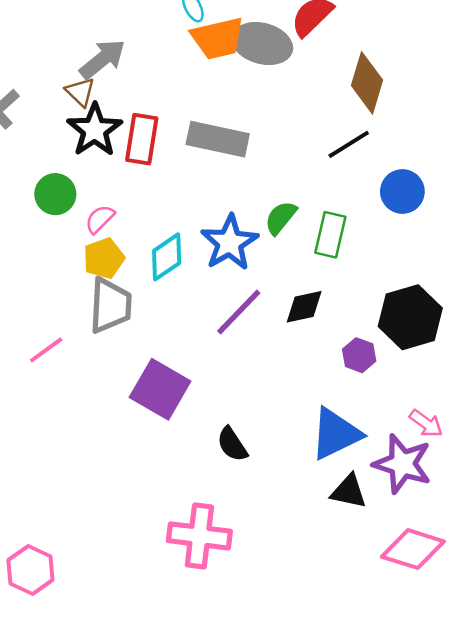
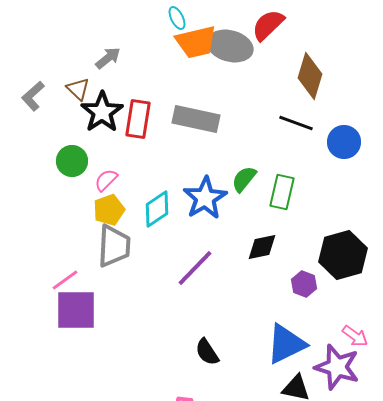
gray arrow: (102, 59) -> (108, 58), size x0.7
brown triangle: (80, 92) -> (78, 89), moved
black line: (349, 144) -> (296, 123), turned 52
blue circle: (402, 191) -> (344, 142), moved
purple line: (239, 312) -> (195, 268), moved
purple square: (160, 389) -> (76, 310), moved, turned -30

